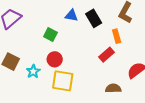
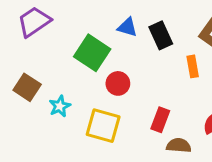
green square: (50, 35) -> (92, 53), size x1.6
red rectangle: (106, 55) -> (160, 120), moved, turned -35
red circle: (55, 59) -> (118, 83), moved

